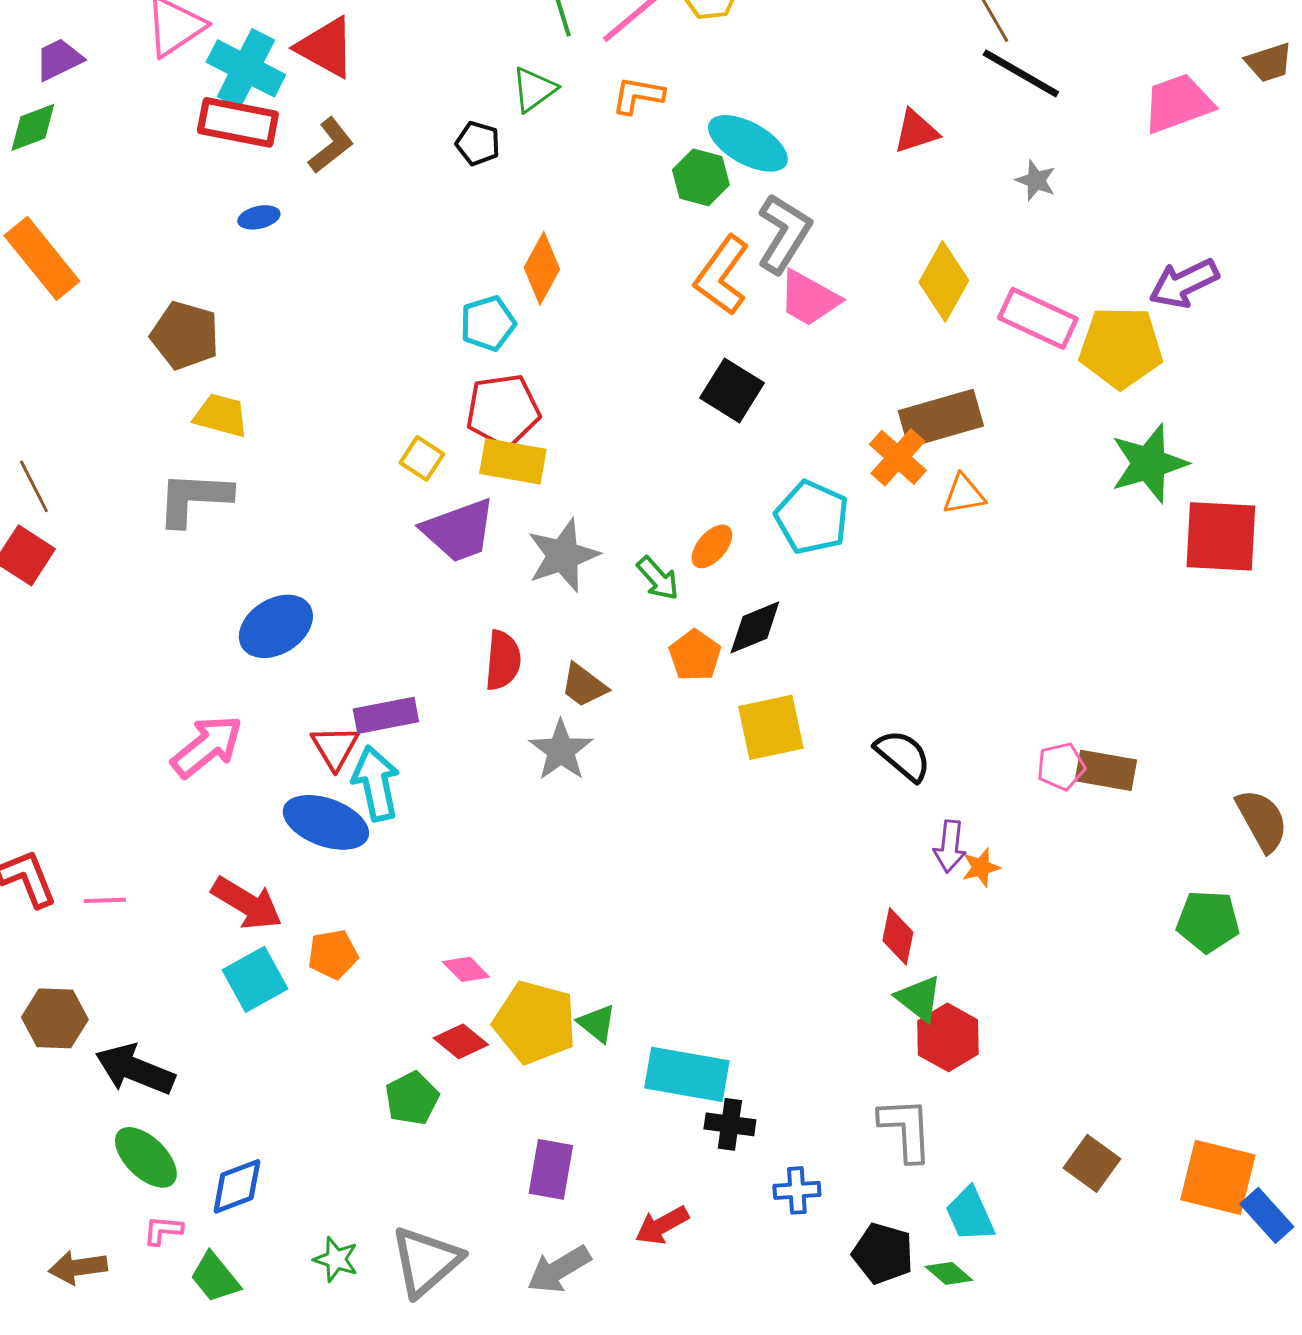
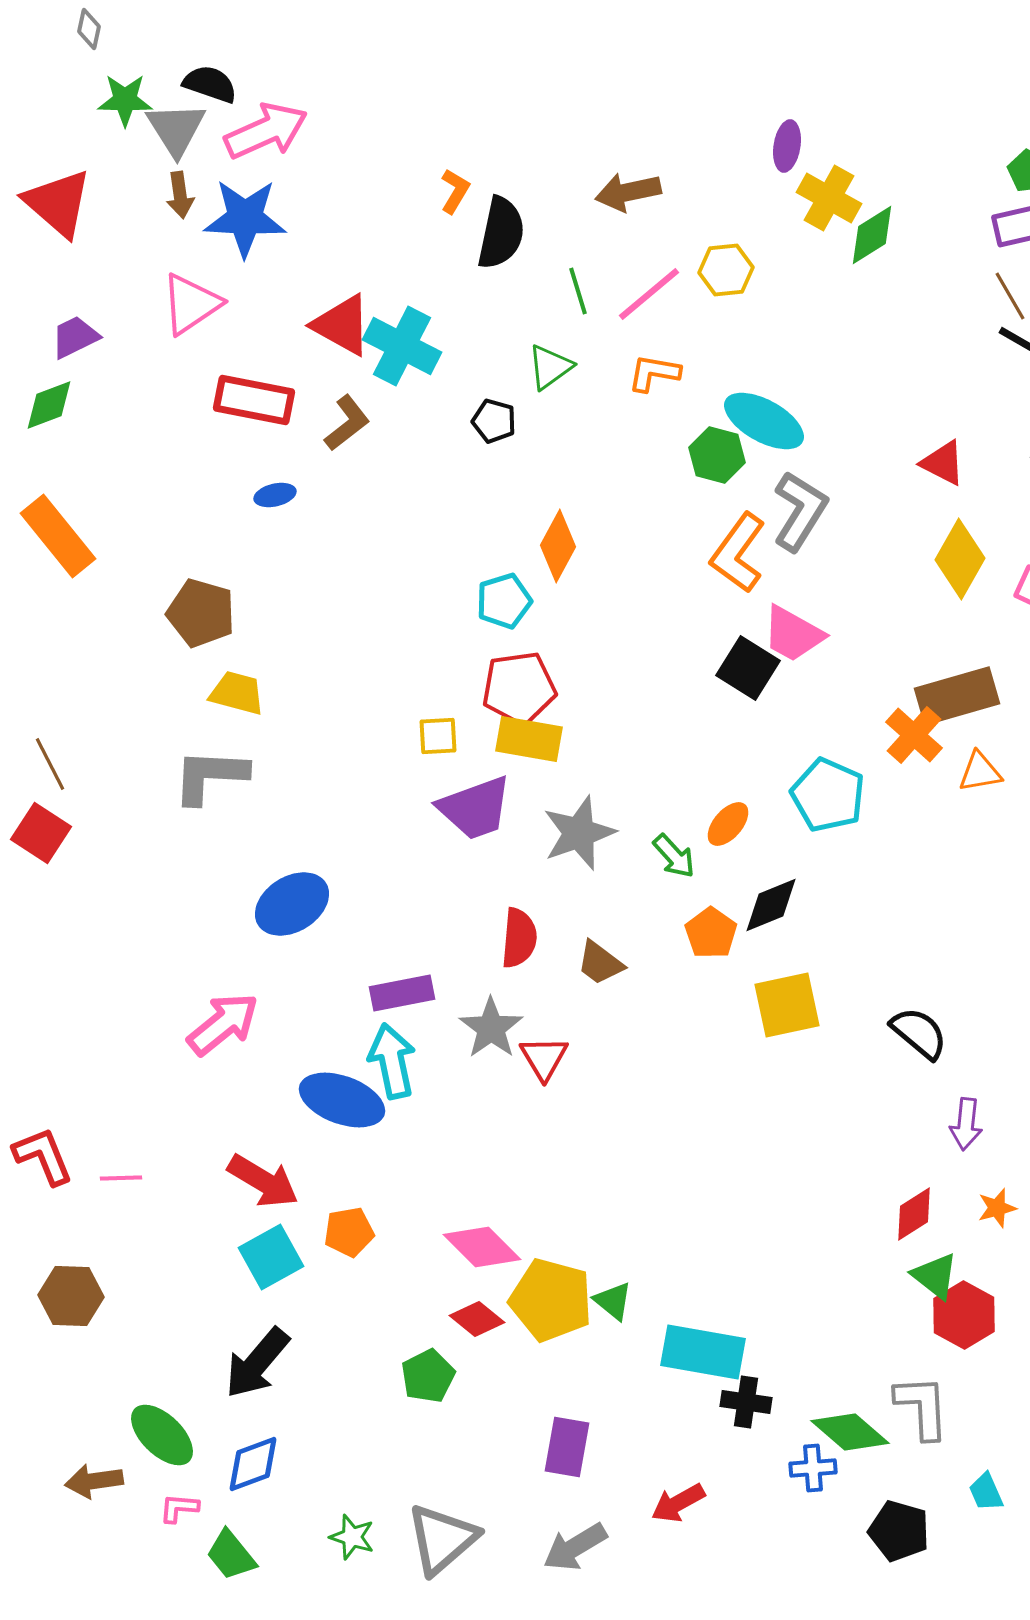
cyan cross: (246, 68) -> (402, 346), moved
red triangle: (916, 131) -> (943, 463), moved, turned 45
pink trapezoid: (809, 298) -> (793, 634), moved
yellow square: (422, 458) -> (438, 736), turned -36
red triangle: (335, 747) -> (544, 1058), moved
gray star: (561, 750) -> (491, 1028), moved
orange star: (981, 867) -> (997, 1208), moved
red diamond: (898, 936) -> (914, 1214), turned 46
pink diamond: (466, 969) -> (482, 1247), size x1.6
black arrow: (135, 1069) -> (257, 1363), moved, turned -72
cyan trapezoid: (970, 1214) -> (986, 1492), size x0.7
brown arrow: (78, 1267) -> (94, 1481), moved
green diamond: (949, 1273) -> (850, 1432), moved, size x1.6

